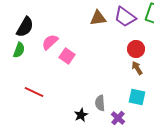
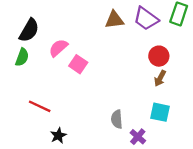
brown arrow: (137, 68) -> (160, 78), turned -120
black star: (81, 115) -> (58, 136), moved

